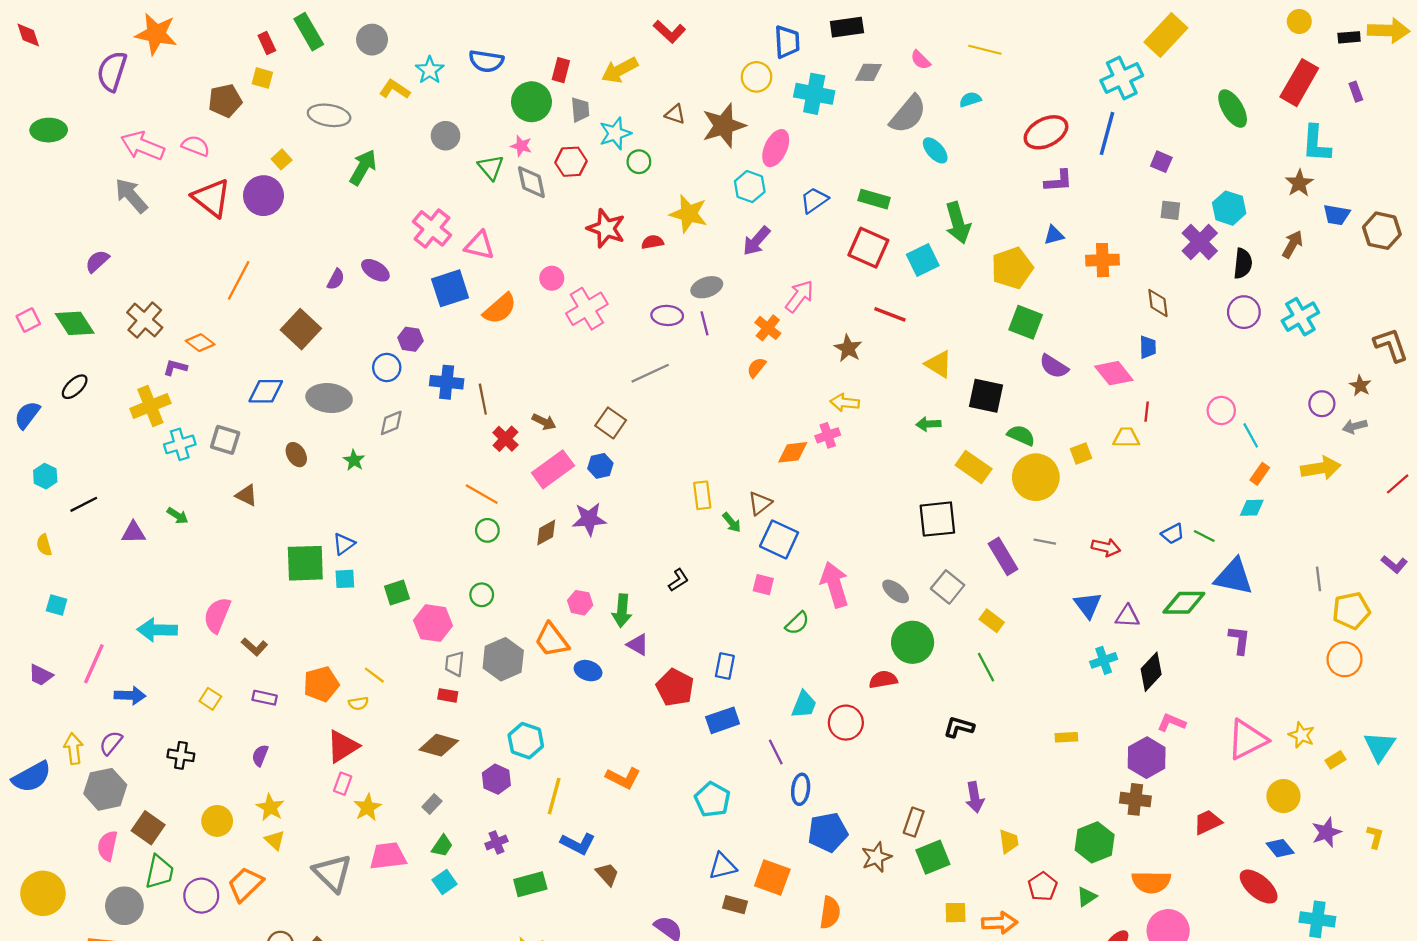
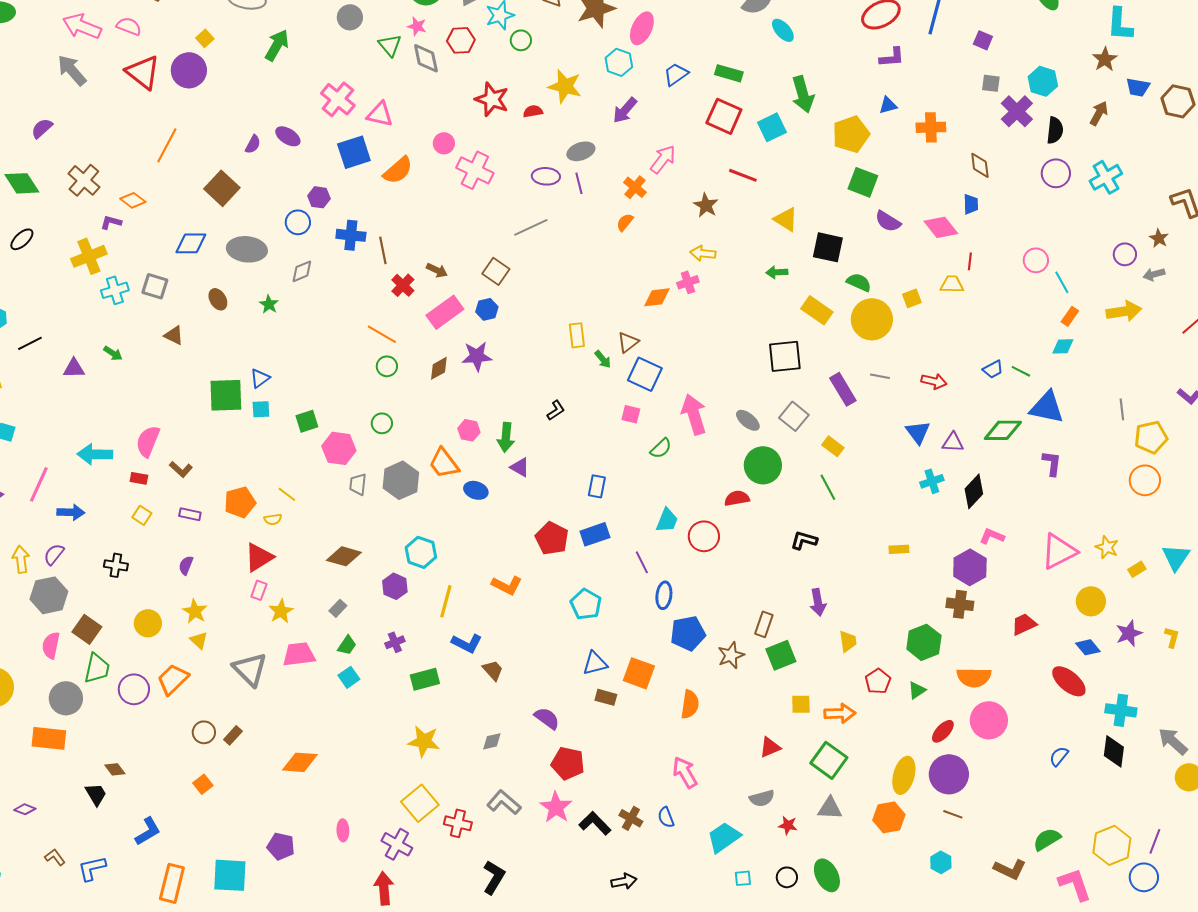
pink cross: (587, 309) -> (475, 170), turned -33
red pentagon: (675, 688) -> (552, 538), moved
red rectangle: (448, 695) -> (139, 478), moved

